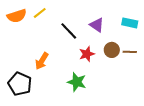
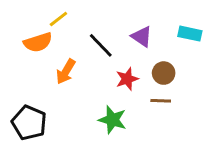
orange semicircle: (17, 16) -> (38, 42), moved
brown line: (130, 52) -> (161, 101), moved
orange arrow: (42, 61) -> (66, 72), moved

